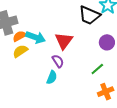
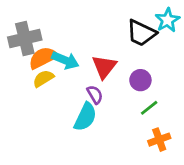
orange semicircle: (19, 36) -> (43, 58), size x1.5
purple circle: (107, 42) -> (140, 80), moved
cyan semicircle: (52, 77) -> (85, 117), size x1.5

